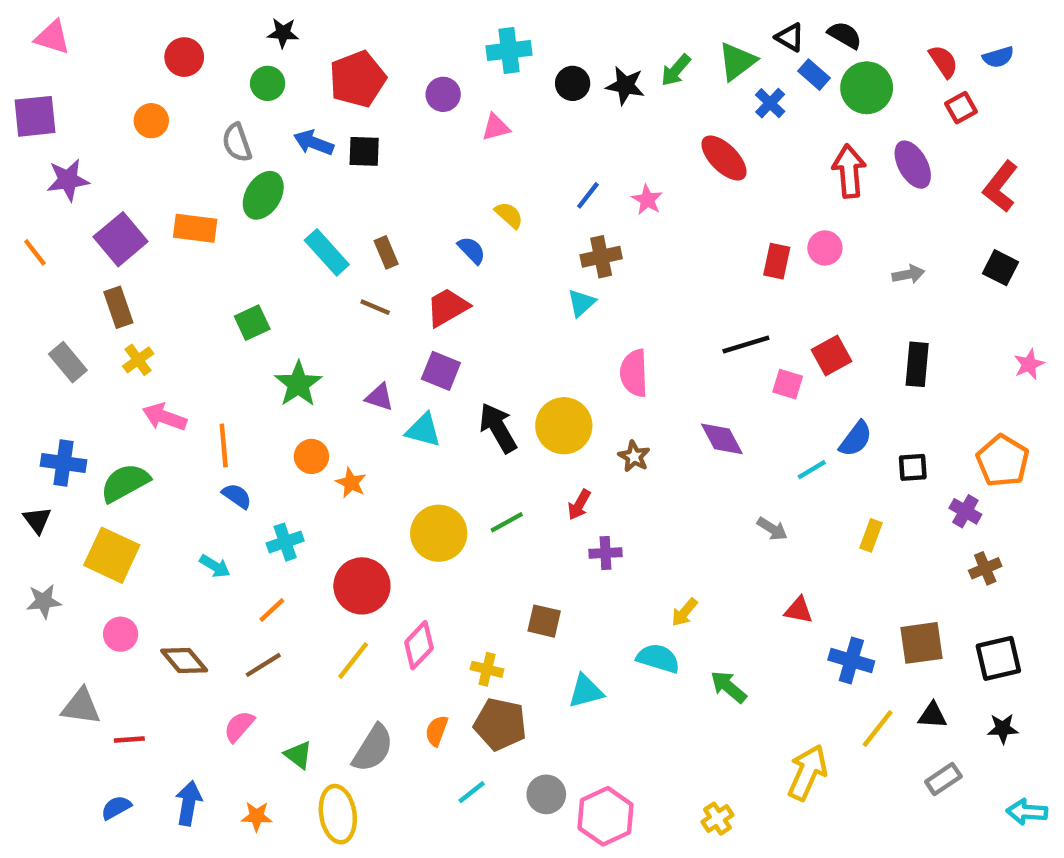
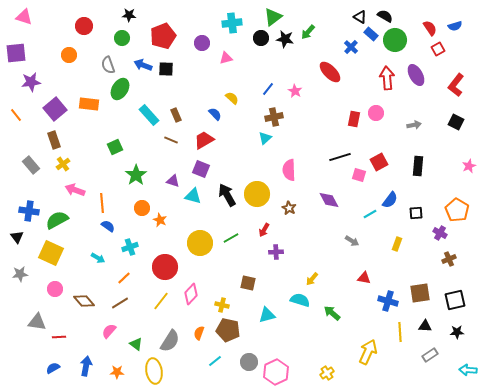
green triangle: (737, 61) -> (273, 17), moved
yellow line: (878, 729) -> (400, 332), turned -42

